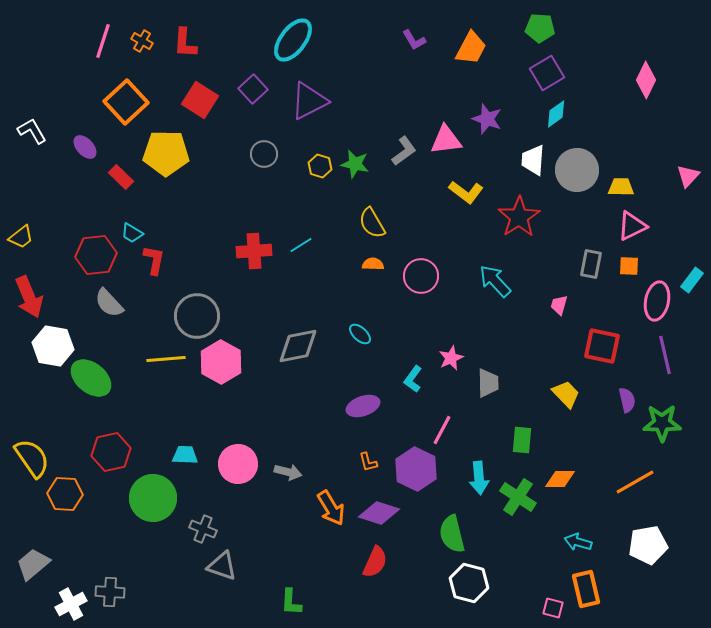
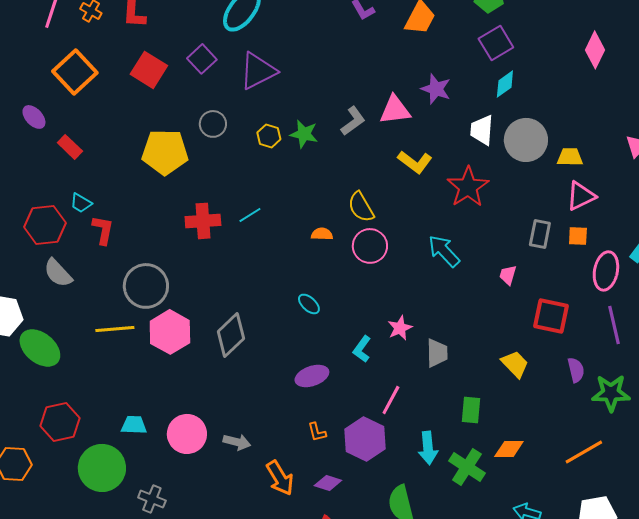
yellow pentagon: (166, 153) -> (165, 152), moved
yellow semicircle: (372, 223) -> (361, 207), moved
gray diamond: (298, 346) -> (231, 335), moved, turned -33
purple diamond: (379, 513) -> (328, 483), size x0.7

